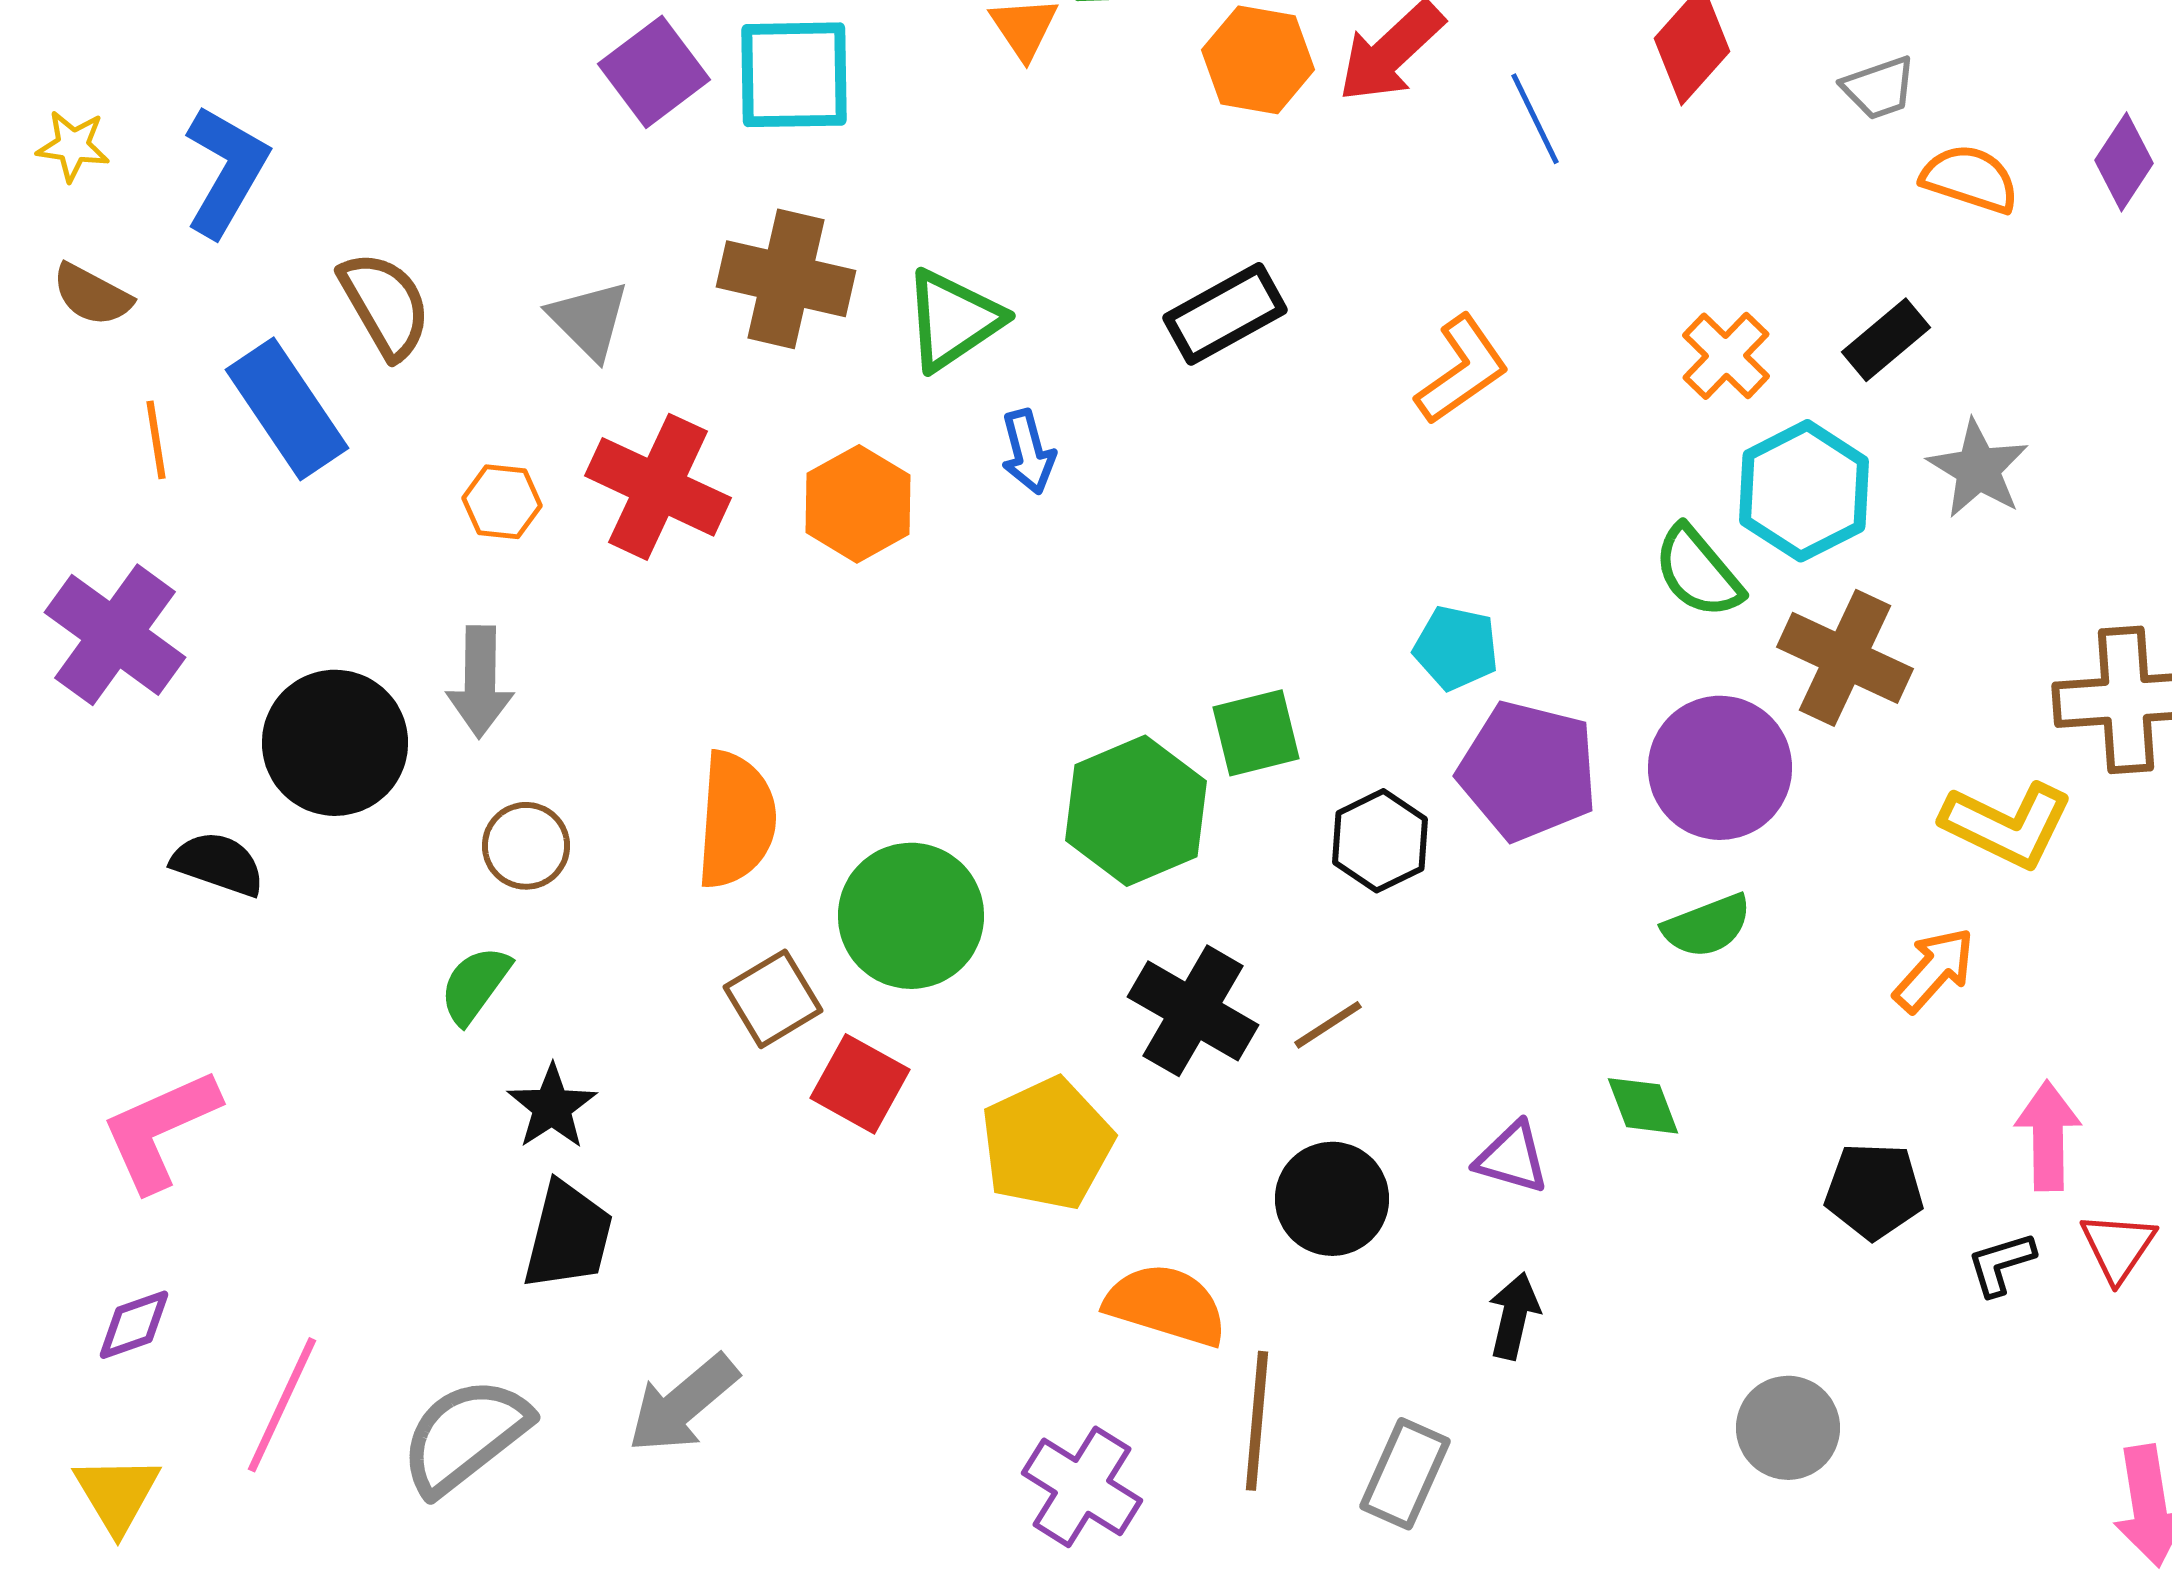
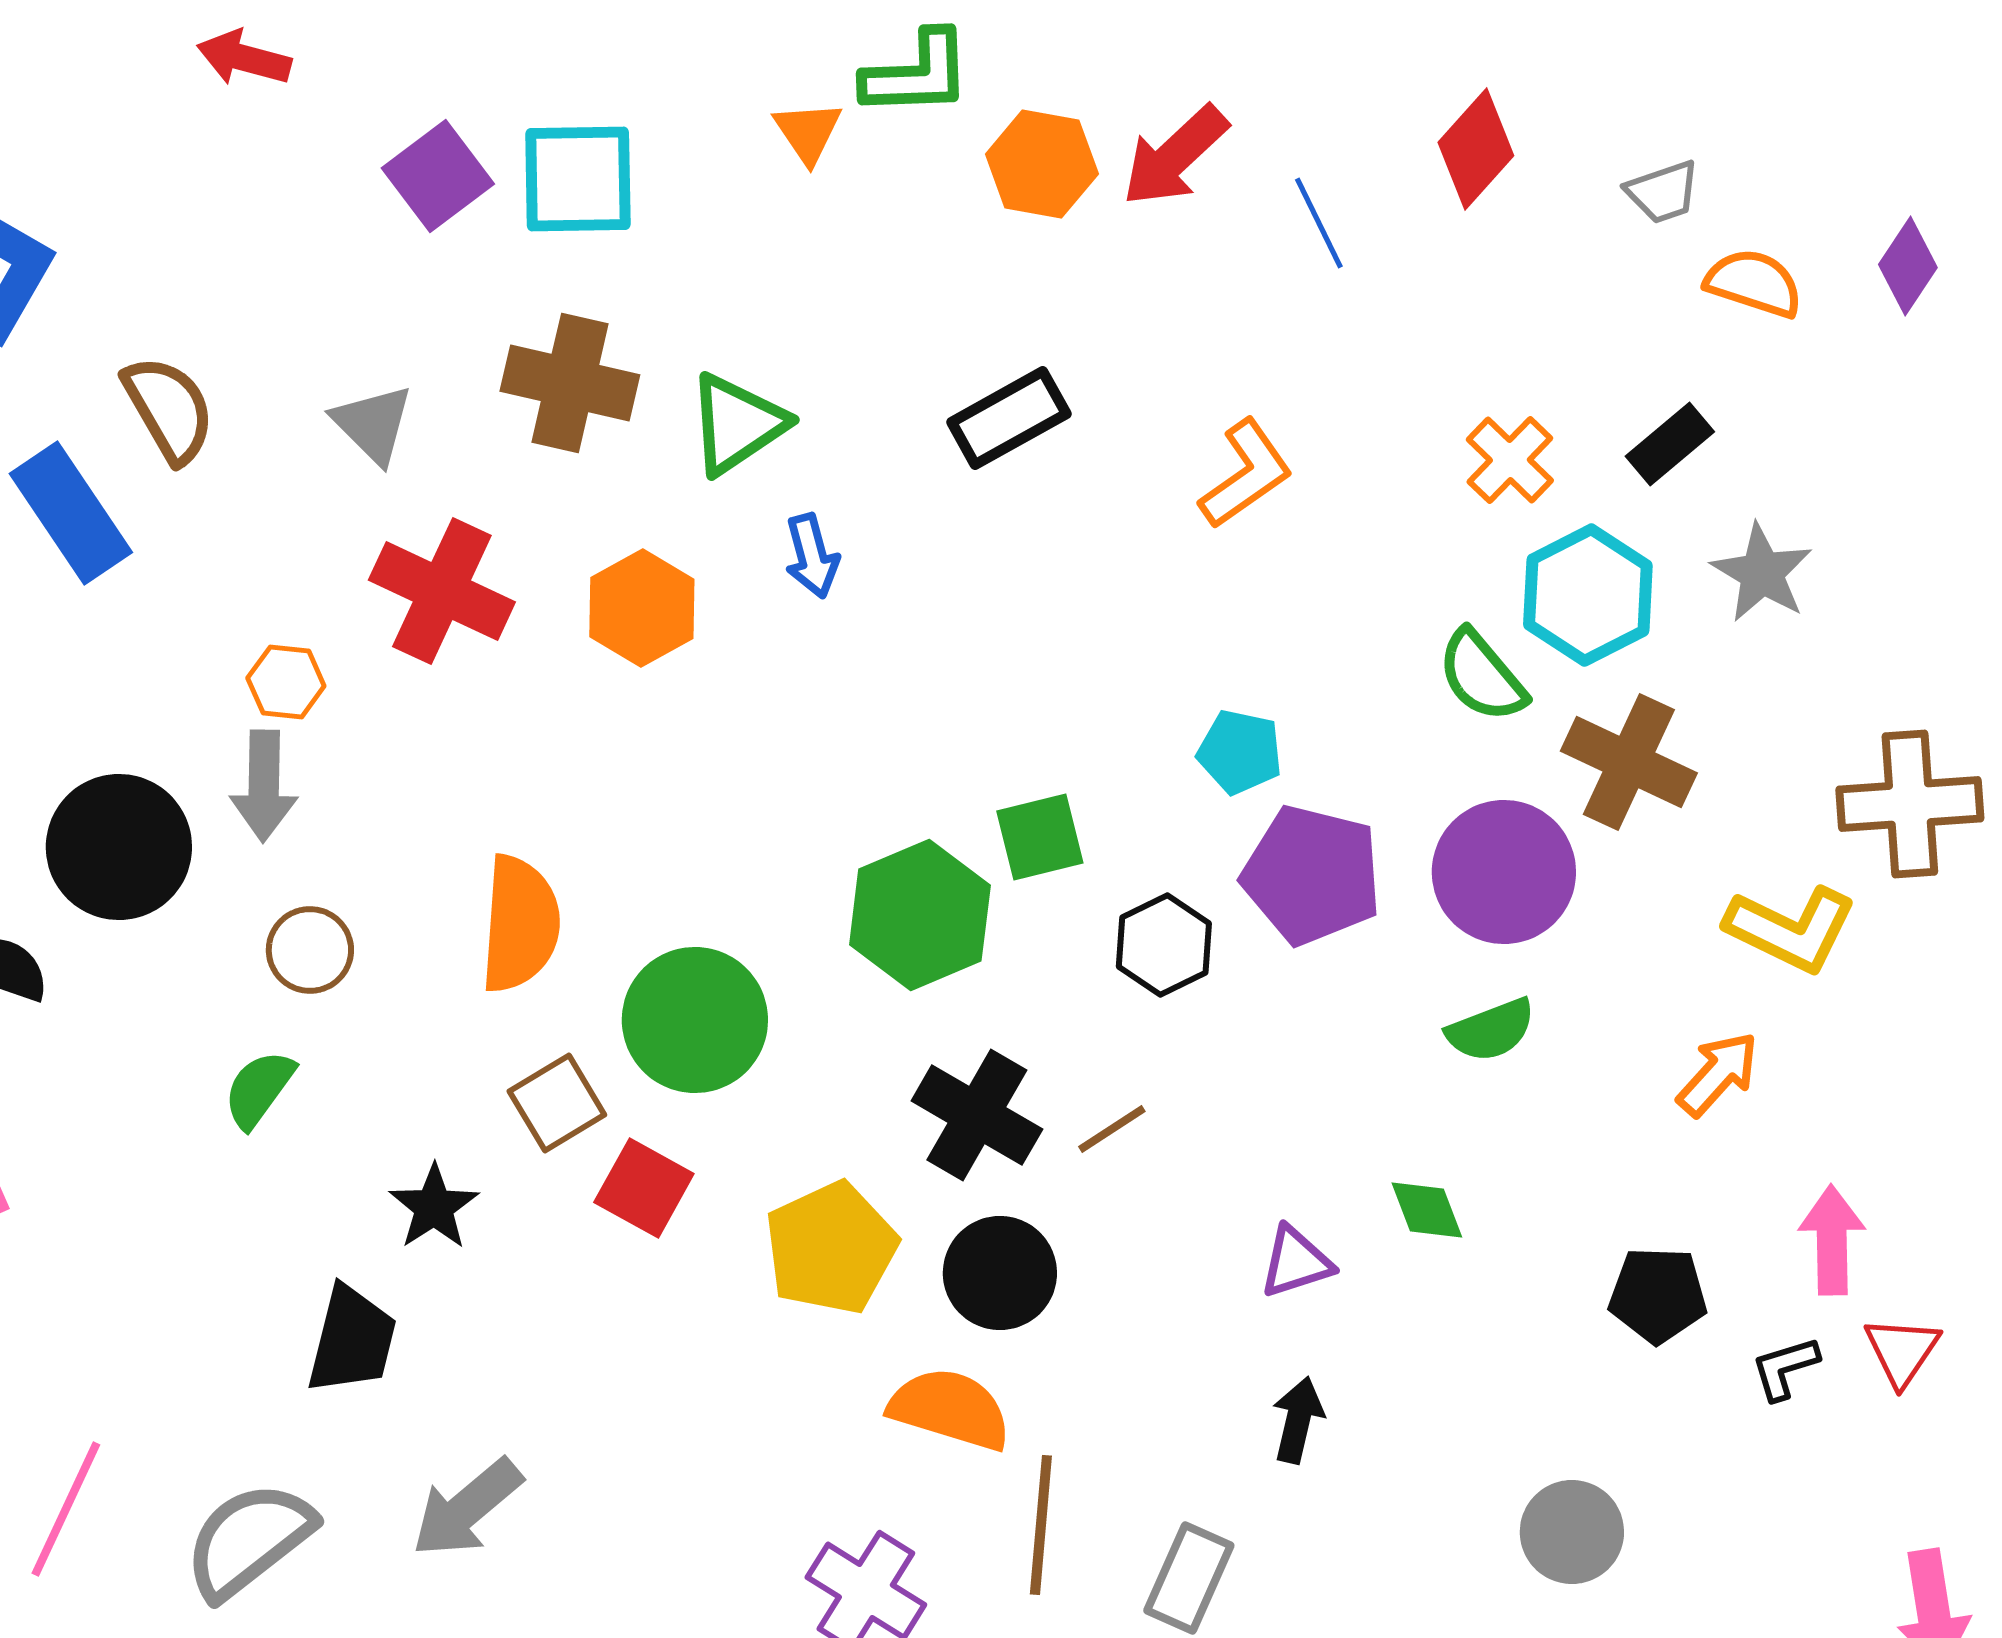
orange hexagon: (502, 502) -> (286, 682), moved
black star: (552, 1107) -> (434, 1207), moved
purple triangle: (1512, 1158) -> (1296, 1262), turned -34
black circle: (1332, 1199) -> (1000, 1273), moved

